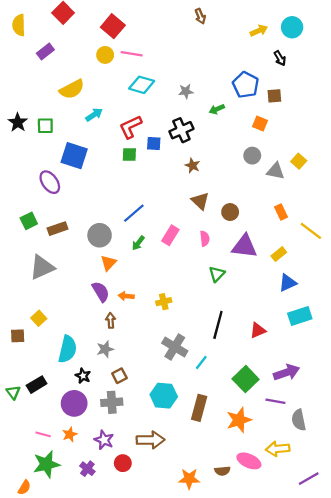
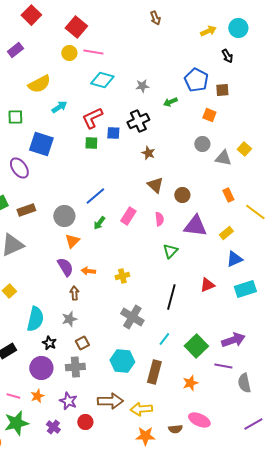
red triangle: (258, 330) -> (207, 285), moved
cyan line: (201, 362) -> (164, 339), moved
orange star: (239, 420) -> (190, 383), size x0.7
yellow arrow: (278, 449) -> (141, 409), moved
purple line: (309, 479) -> (253, 424), moved

